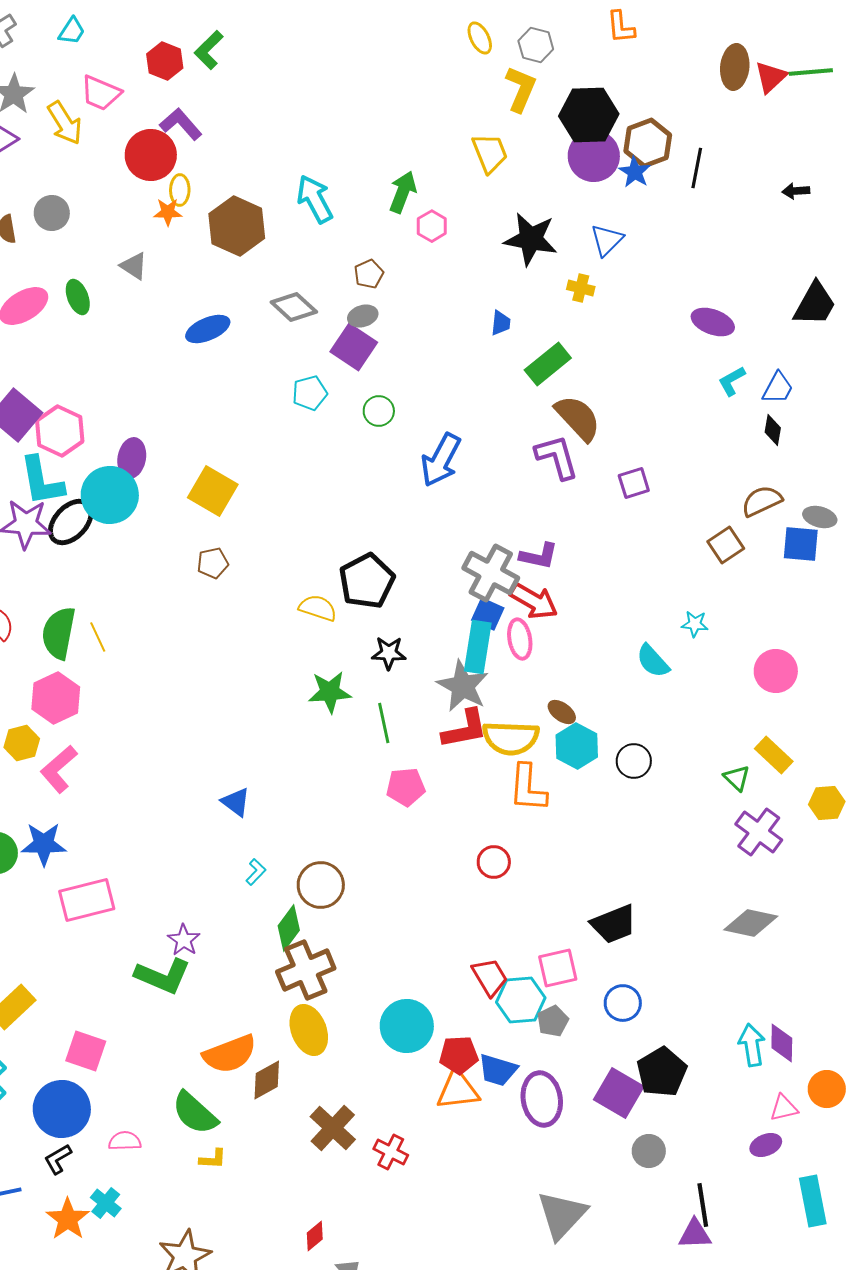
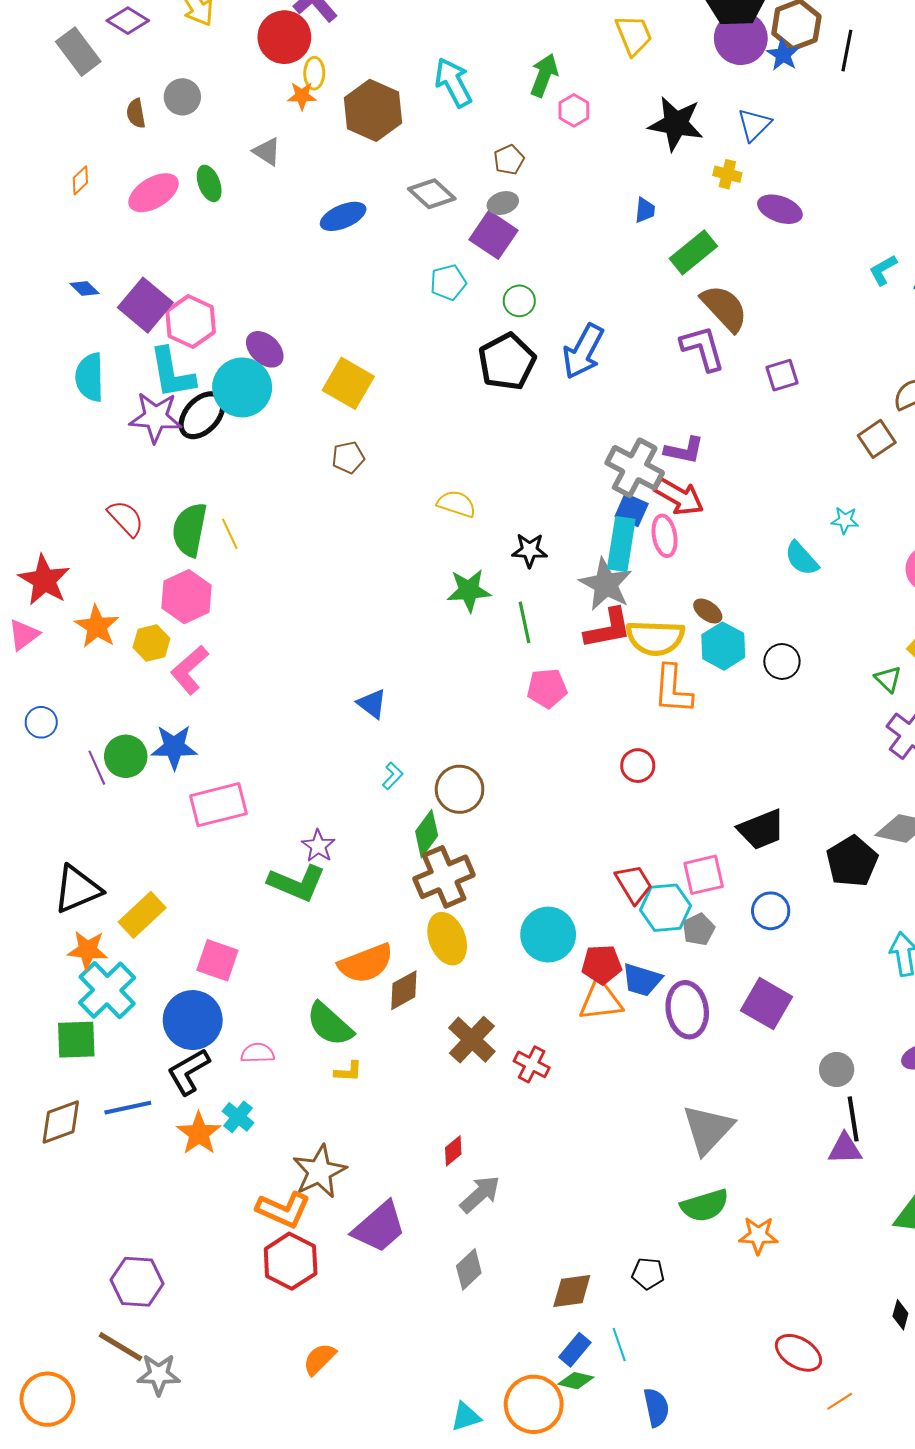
purple ellipse: (713, 322) -> (780, 209), moved
purple ellipse: (132, 458) -> (265, 349), turned -57
black pentagon: (367, 581) -> (507, 362), moved
black pentagon: (662, 1072) -> (852, 861), moved
gray circle: (649, 1151) -> (837, 1069), moved
black L-shape: (58, 1159) -> (189, 1072), size x1.5

